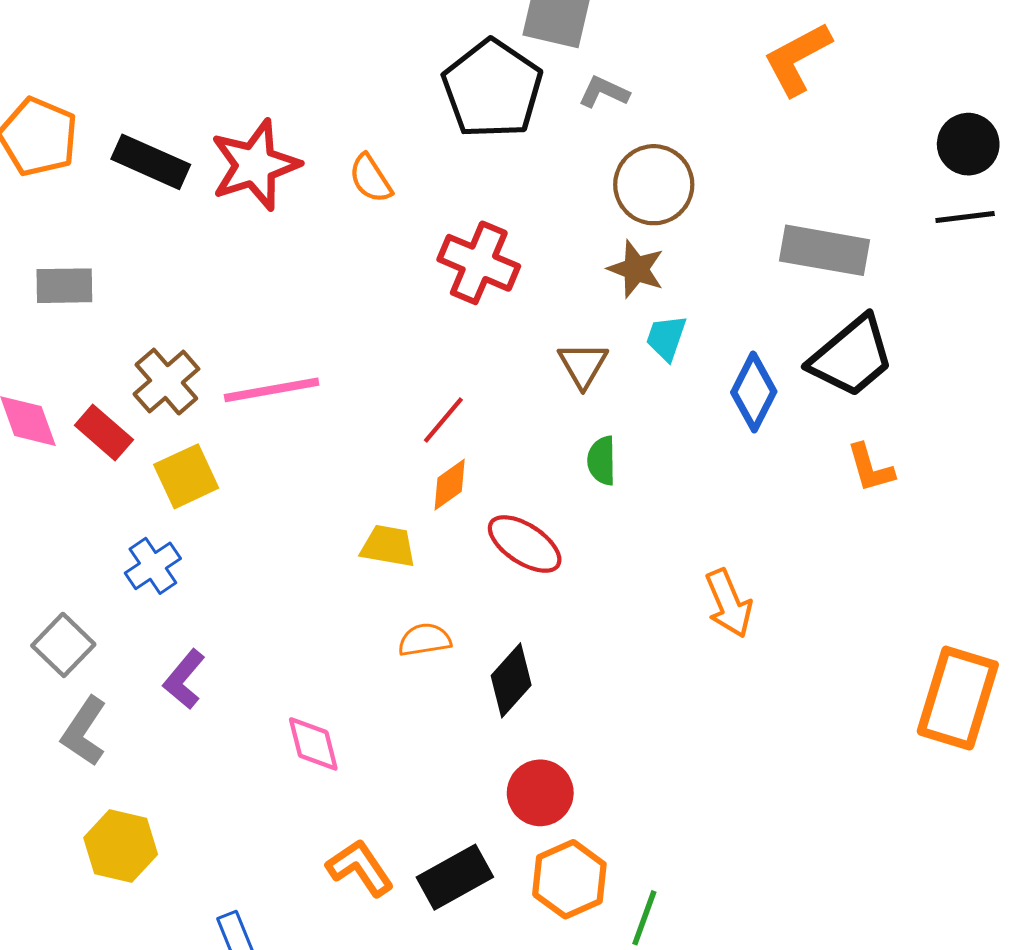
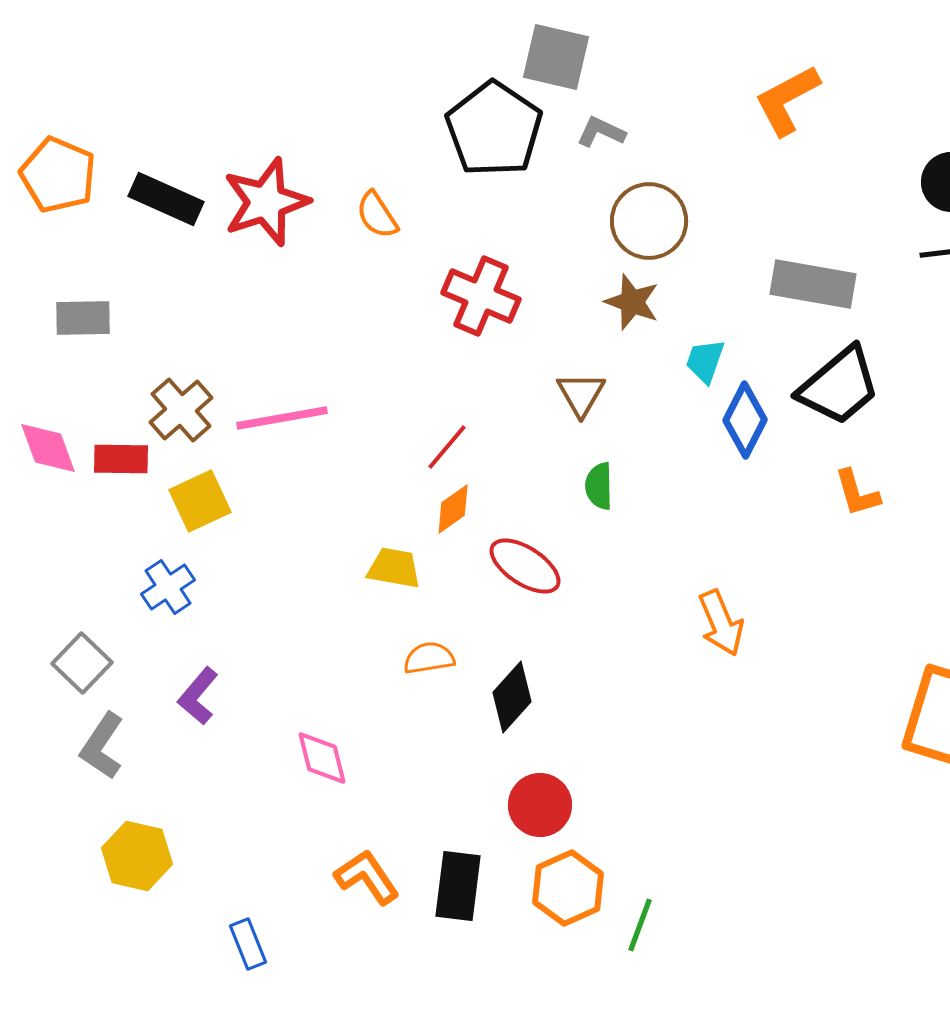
cyan trapezoid: (666, 338) -> (705, 361), moved
red rectangle: (104, 433) -> (121, 459), turned -40
black rectangle: (455, 877) -> (458, 886), turned -54

